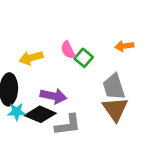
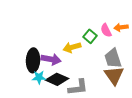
pink semicircle: (68, 50) -> (106, 30), moved
yellow arrow: (31, 58) -> (72, 47), moved
purple arrow: (53, 96) -> (51, 59), moved

